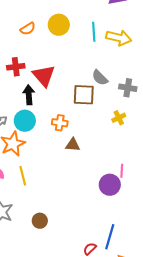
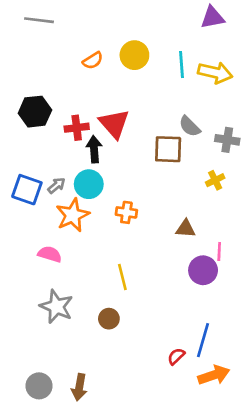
red cross: (16, 67) -> (77, 128), moved
orange cross: (60, 123) -> (126, 212), moved
brown triangle: (73, 145) -> (186, 229), moved
yellow line: (23, 176) -> (122, 277), moved

